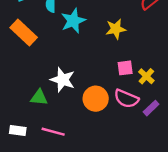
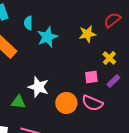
yellow star: (116, 29) -> (87, 34), moved
yellow cross: (146, 76) -> (109, 58), moved
purple rectangle: (151, 108) -> (113, 81), moved

